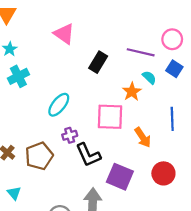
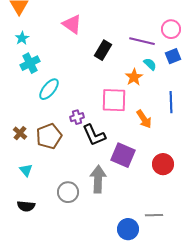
blue square: (174, 69) -> (173, 56), turned 35
cyan ellipse: (59, 105) -> (49, 89), moved
red circle: (163, 173) -> (163, 164), moved

